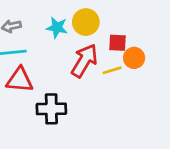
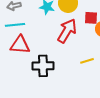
yellow line: (112, 70) -> (87, 61), moved

